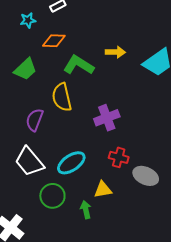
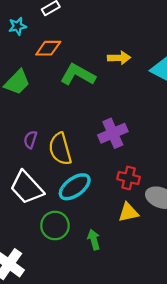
yellow semicircle: (62, 97) -> (60, 149), moved
purple semicircle: (35, 120) -> (30, 140), size x0.7
yellow triangle: (103, 190) -> (128, 212), moved

